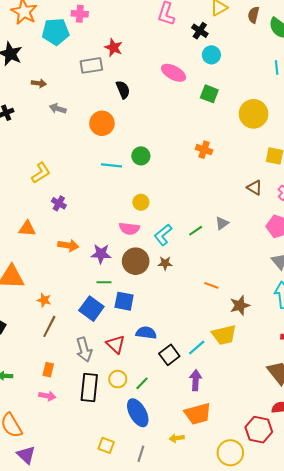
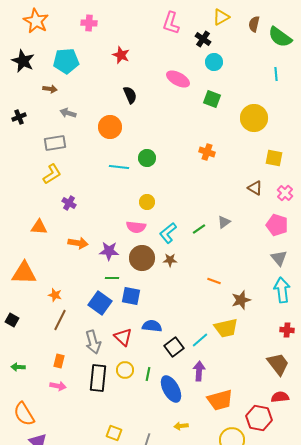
cyan pentagon: (56, 32) -> (66, 61), moved
gray rectangle: (91, 65) -> (55, 143), moved
green line: (142, 383) -> (148, 374), turned -32
blue ellipse: (138, 413) -> (171, 389), moved
orange trapezoid: (198, 414) -> (220, 400), moved

